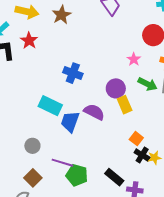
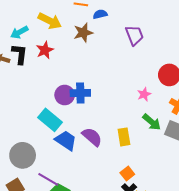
blue cross: (73, 73) -> (80, 93), turned -36
purple circle: (116, 88) -> (65, 95), moved
blue trapezoid: (70, 122) -> (66, 141), turned 90
gray circle: (32, 146) -> (23, 155), size x1.6

